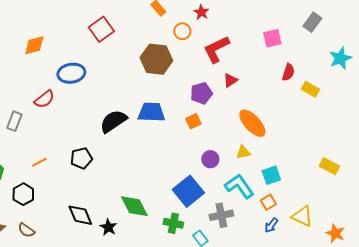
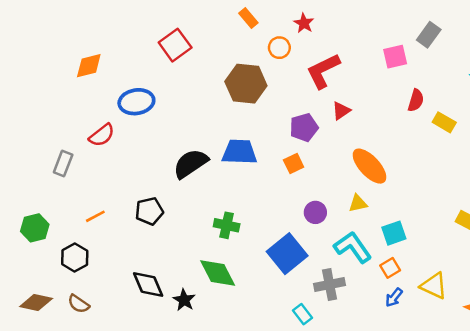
gray rectangle: (312, 22) -> (429, 35), moved
green cross: (173, 223) -> (227, 225), moved

